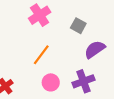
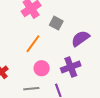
gray square: (78, 26) -> (56, 23), moved

